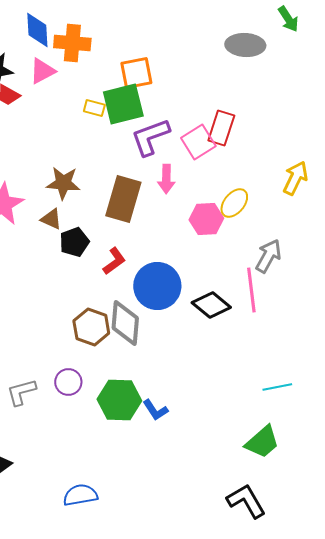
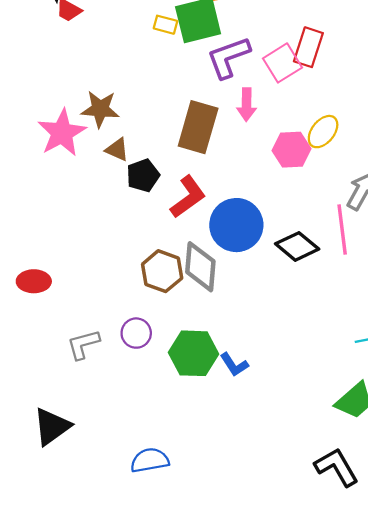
brown star: (63, 183) -> (100, 109), moved
red L-shape: (114, 261) -> (188, 197), size x1.4

